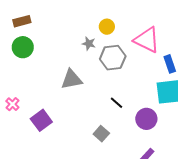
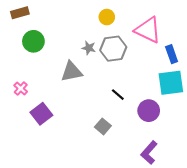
gray star: (89, 44) -> (89, 48), moved
green circle: (23, 47) -> (33, 41), moved
pink cross: (12, 104) -> (21, 88), moved

